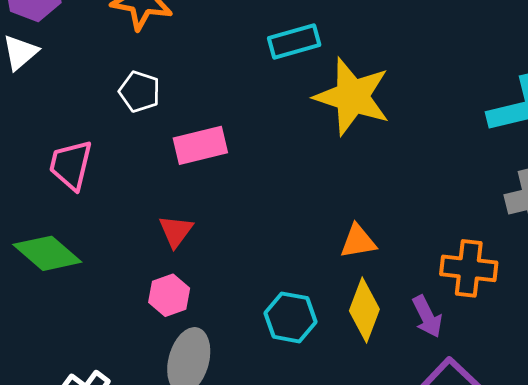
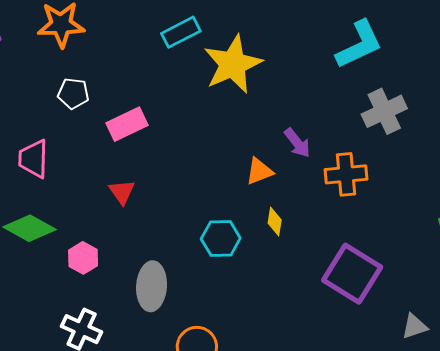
yellow star: (352, 97) -> (233, 64), turned -30
pink hexagon: (169, 295) -> (83, 258), moved
yellow diamond: (364, 310) -> (275, 222), size x0.6
purple arrow: (427, 317) -> (297, 143), moved

